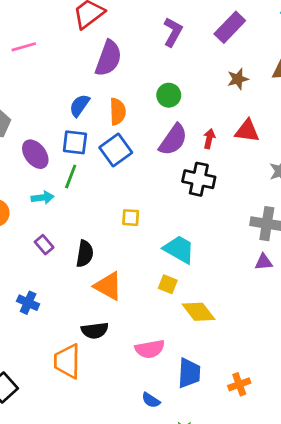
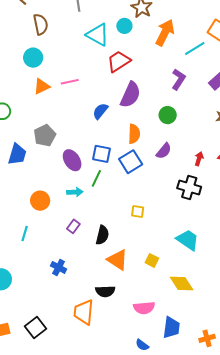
green circle: (169, 95) -> (168, 115), moved
blue semicircle: (79, 105) -> (100, 111), moved
purple semicircle: (173, 140) -> (164, 151), moved, size x0.7
purple rectangle: (44, 245) -> (73, 226), turned 72
cyan trapezoid: (179, 249) -> (188, 240), moved
yellow square: (168, 284) -> (152, 260), moved

